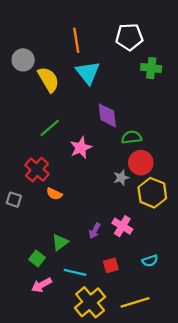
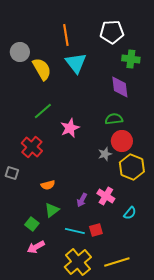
purple diamond: (107, 115) -> (120, 87), moved
orange semicircle: (54, 194) -> (48, 185), moved, turned -40
cyan semicircle: (150, 261) -> (130, 213), moved, turned -32
cyan line: (75, 272) -> (75, 231), moved

